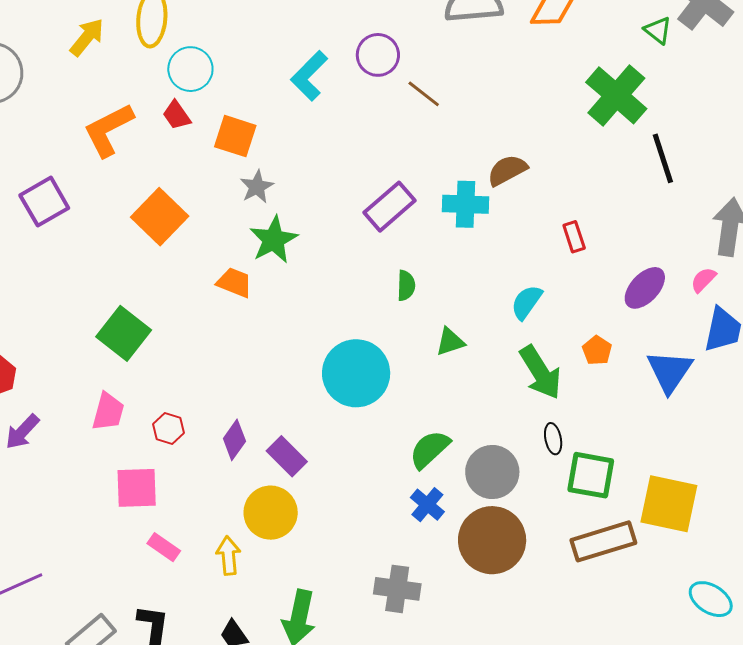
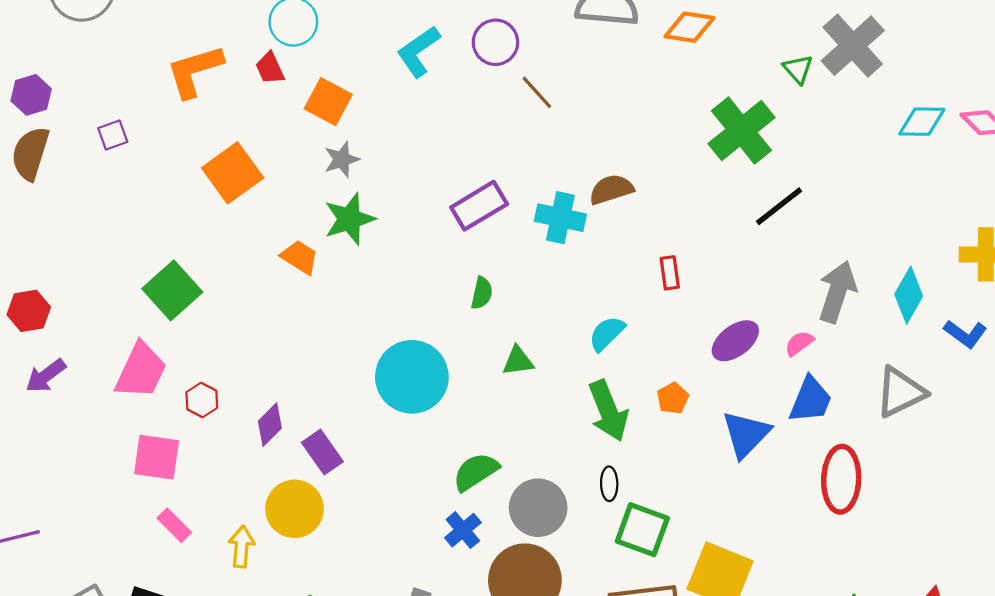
black line: (663, 158) -> (779, 206), turned 60
purple square: (44, 202) -> (113, 135), size x0.6
pink trapezoid: (108, 412) -> (141, 371), size x1.4

